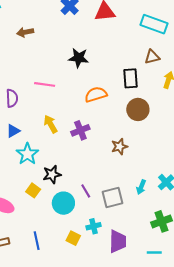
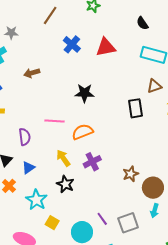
orange semicircle: (96, 95) -> (82, 132), moved
brown circle: (138, 109) -> (153, 188), moved
cyan star: (27, 154) -> (36, 200), moved
black star: (52, 174) -> (65, 184), moved, turned -30

